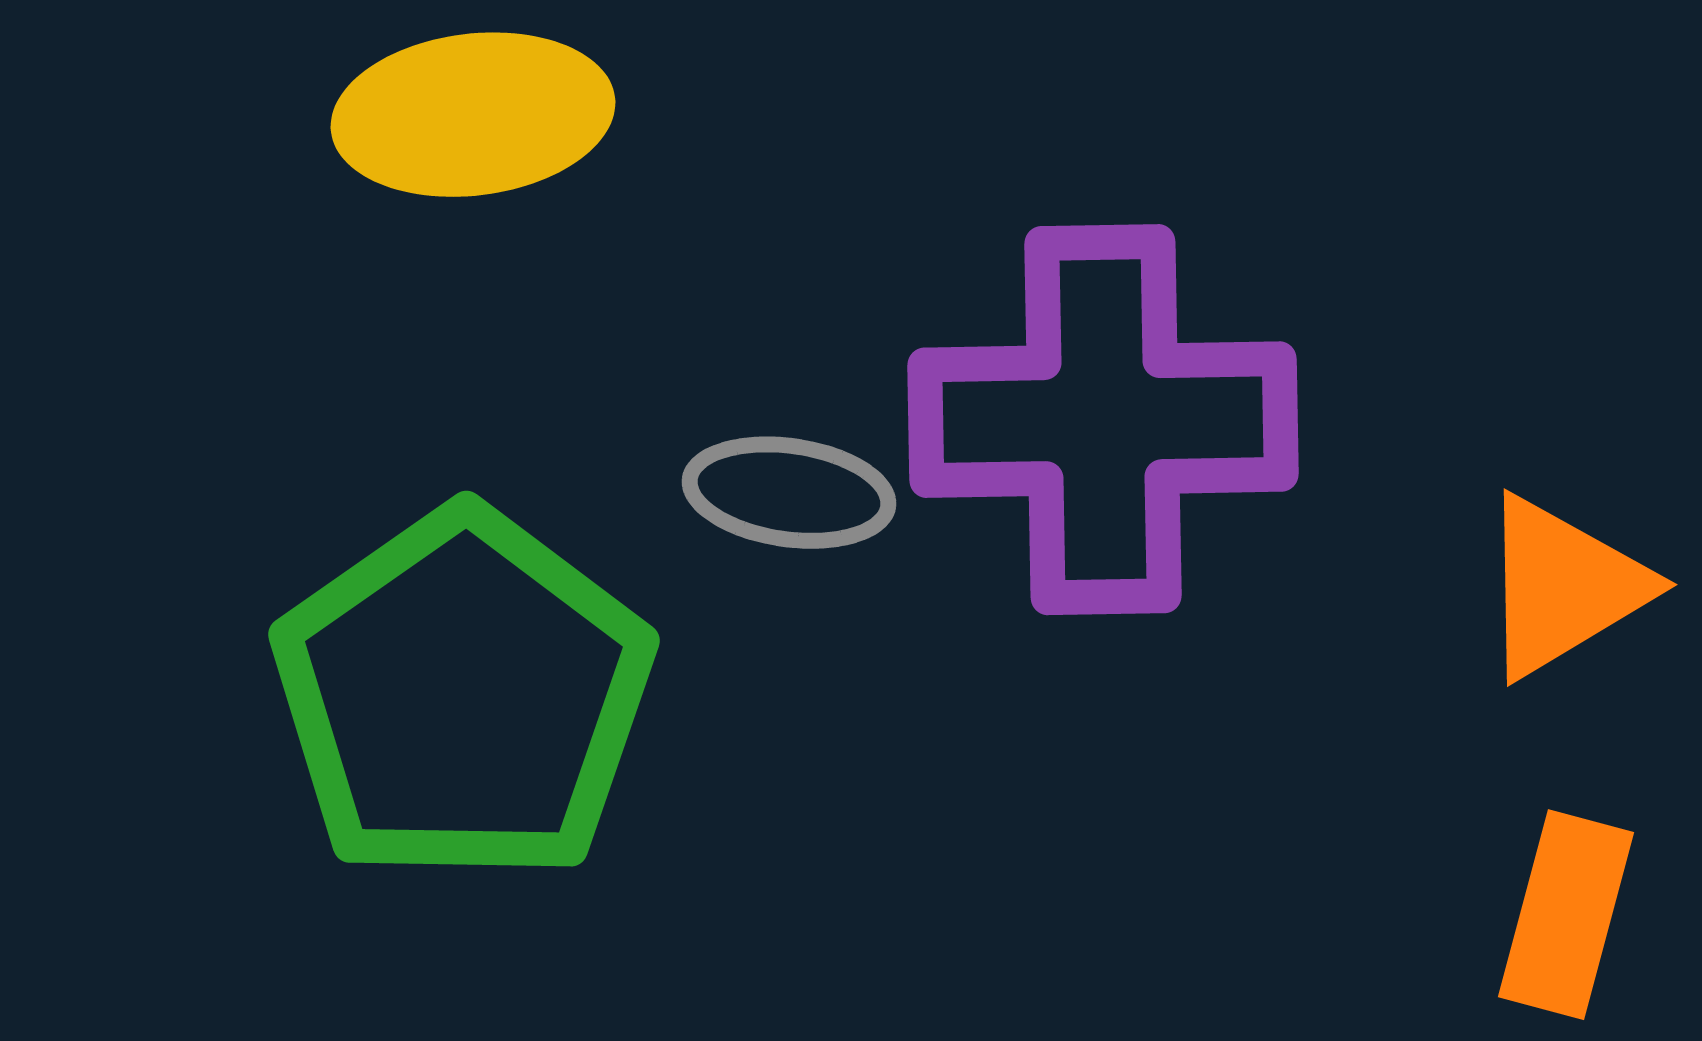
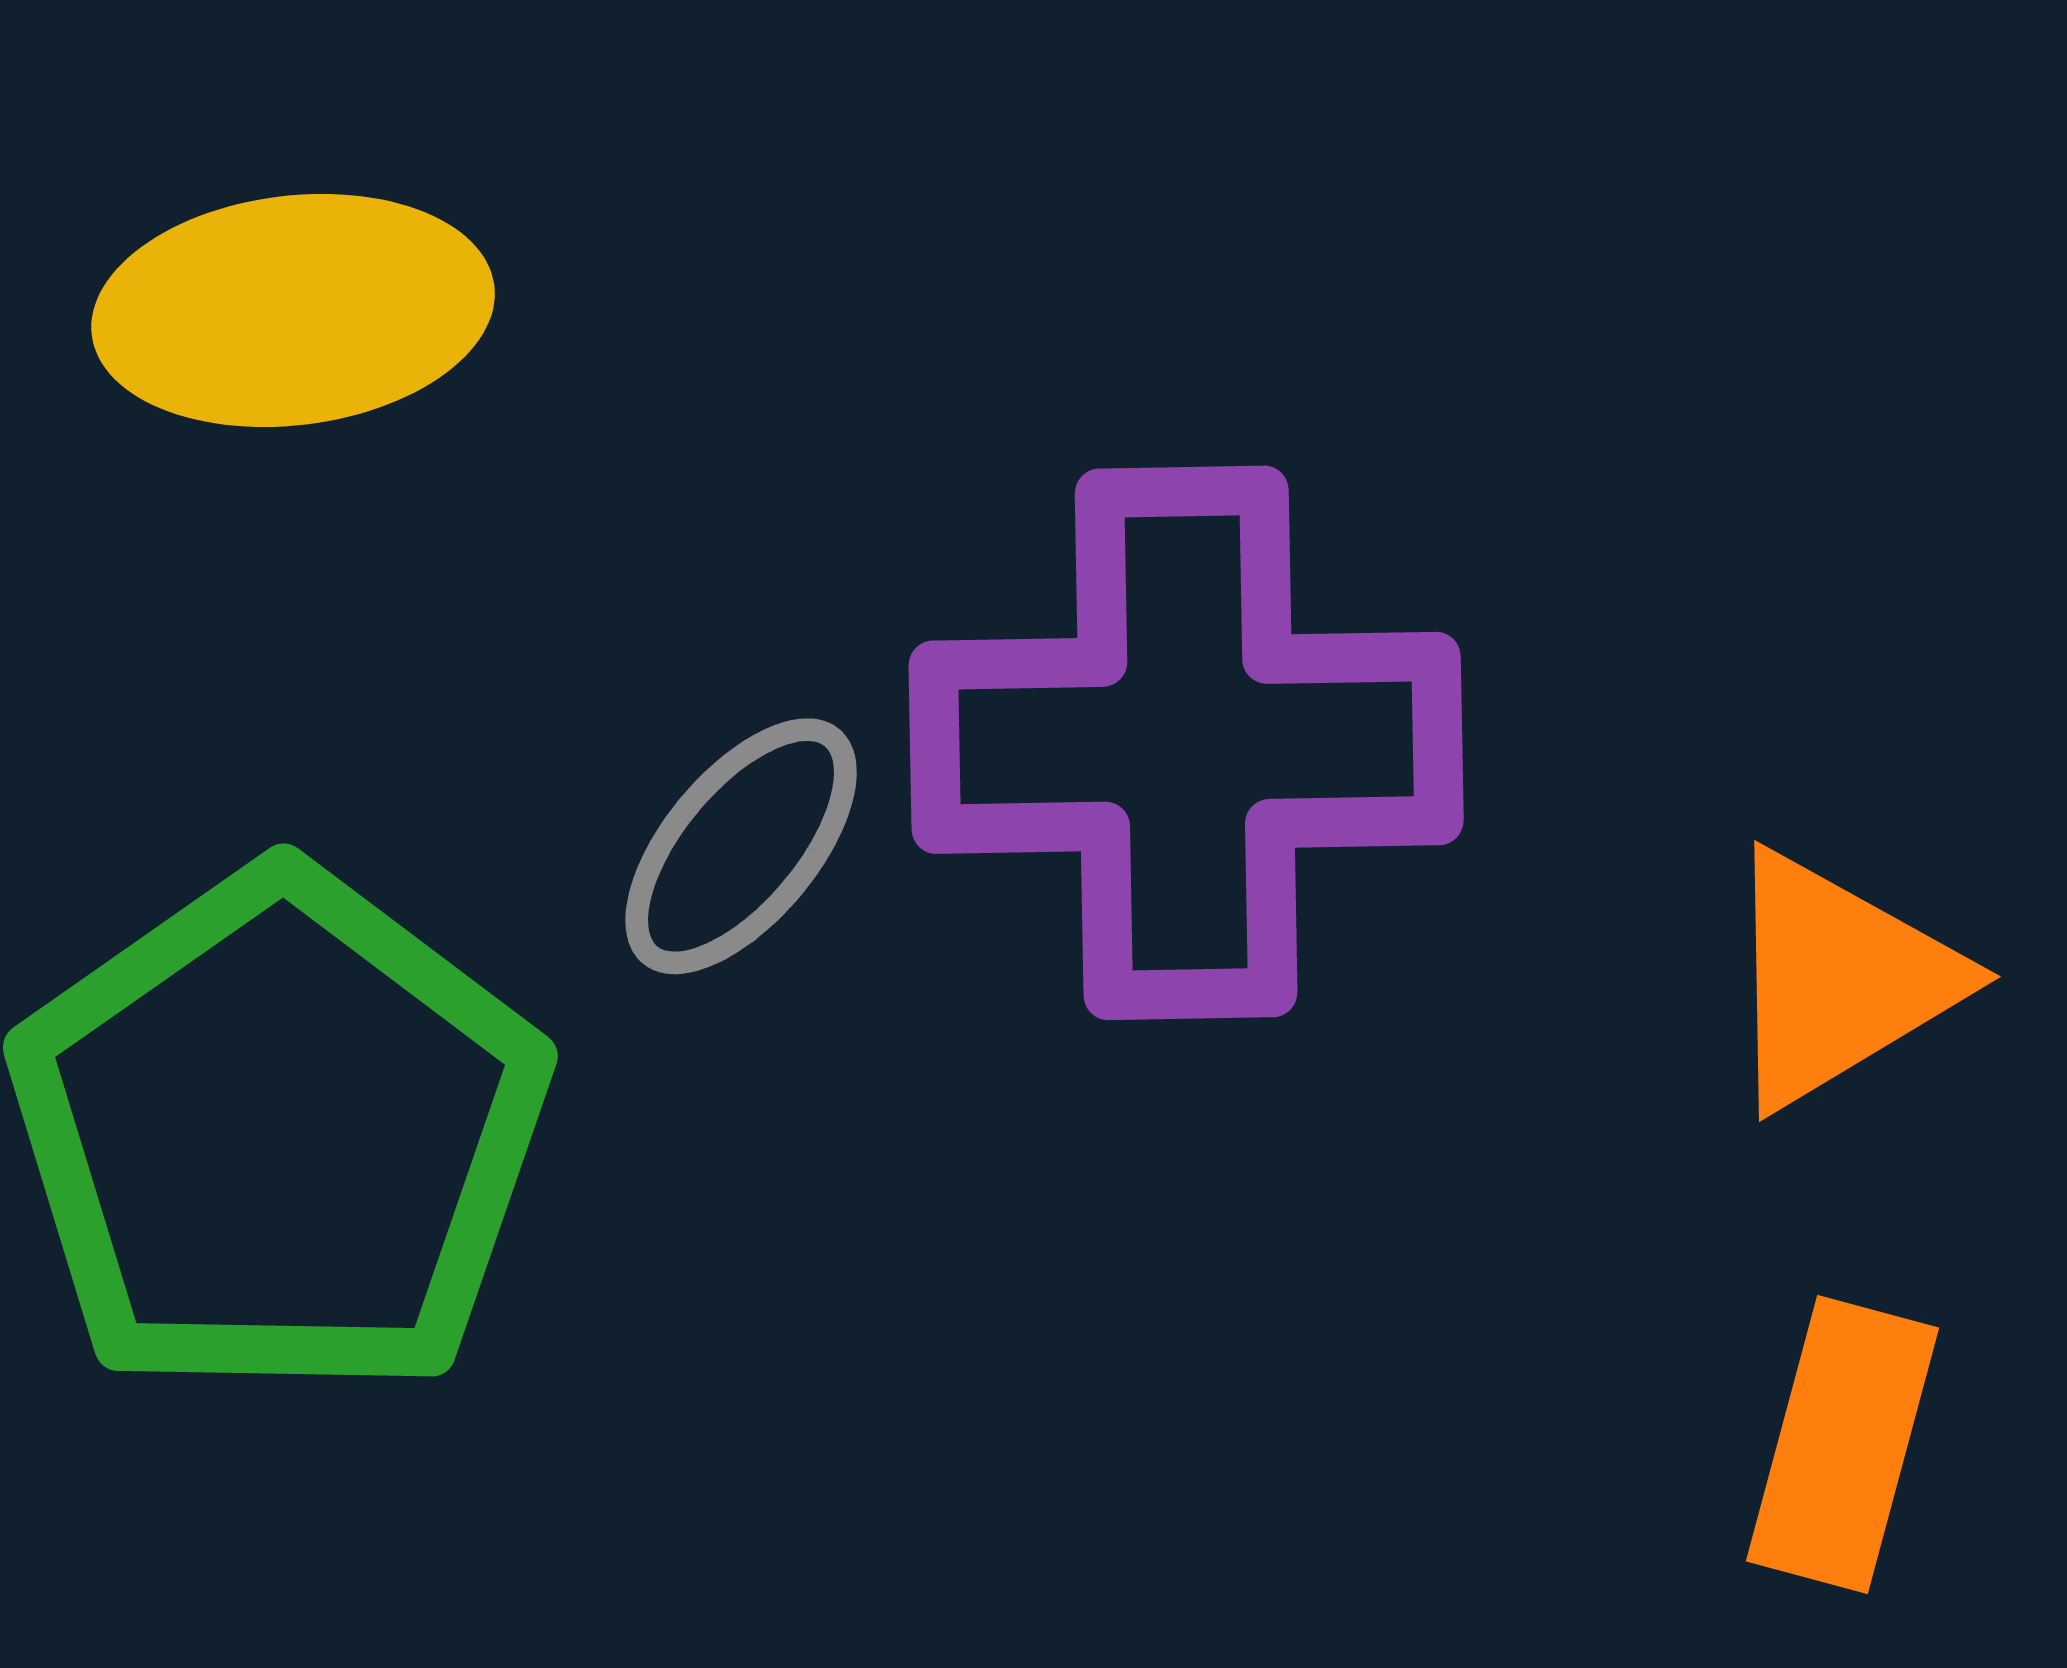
gray ellipse: (789, 493) -> (741, 846), turned -58

